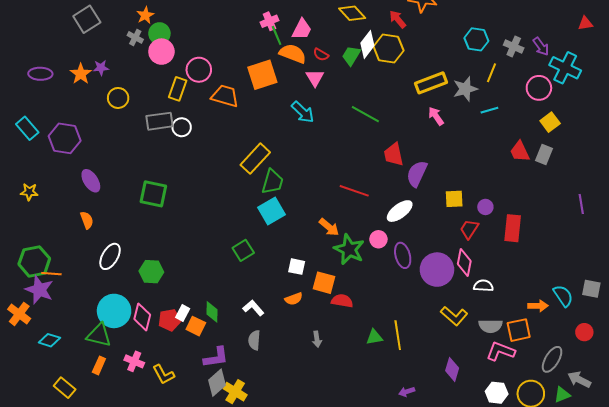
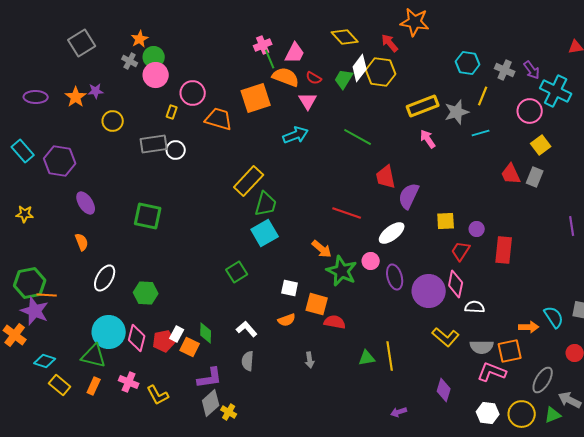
yellow rectangle: (178, 89) -> (172, 112), size x0.6
cyan arrow: (303, 112) -> (296, 135), turned -65
yellow rectangle: (65, 388) -> (60, 385), moved
yellow cross: (235, 392) -> (229, 412), size x0.7

